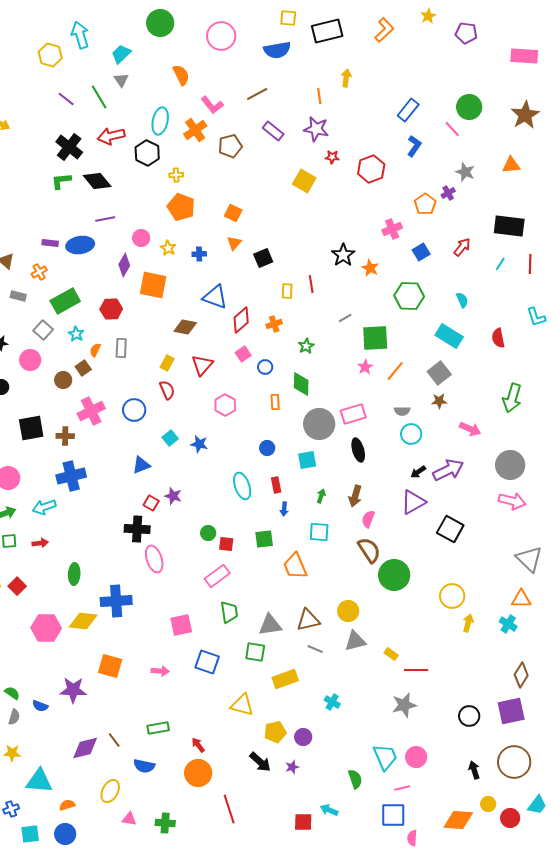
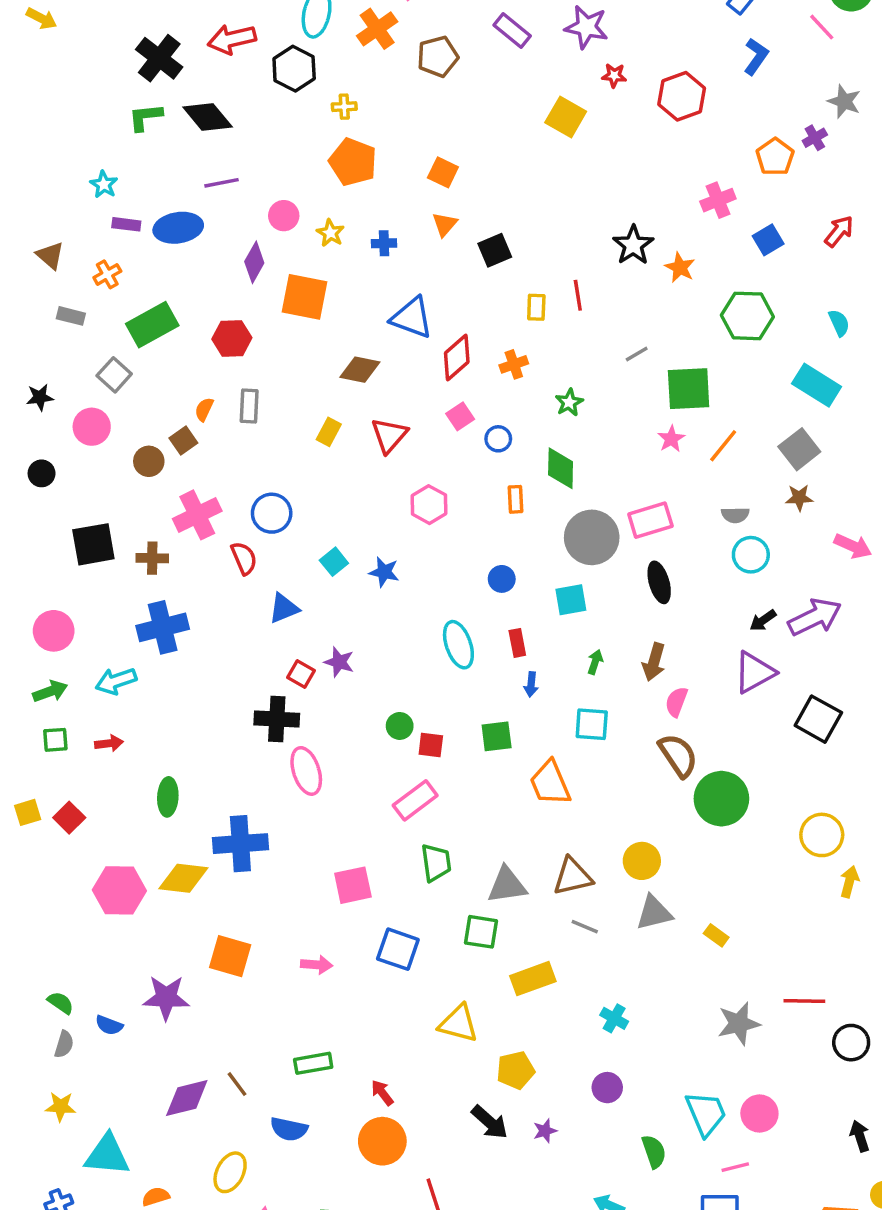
cyan star: (76, 334) -> (104, 184), moved
red semicircle: (167, 390) -> (244, 558), moved
red line: (416, 670) -> (804, 1001), moved
purple circle: (303, 737) -> (607, 1088), moved

